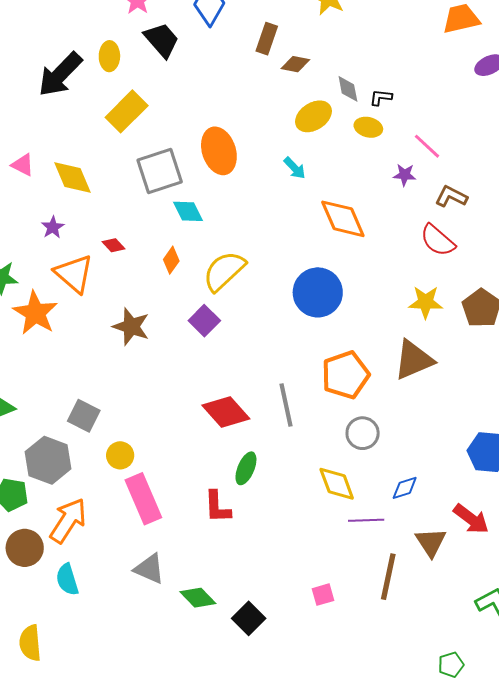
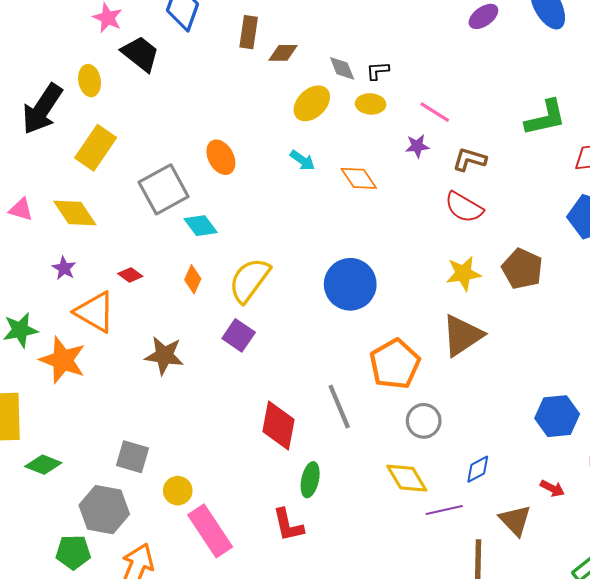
yellow rectangle: (127, 111) -> (96, 148), moved
orange ellipse: (219, 151) -> (221, 157), size x0.7
orange diamond: (343, 219) -> (359, 178), moved, size x0.7
red diamond: (226, 412) -> (278, 425), turned 63
red arrow: (471, 519) -> (552, 488), size x0.6

